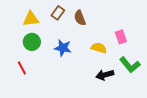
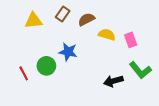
brown semicircle: (80, 18) -> (86, 19), turned 84
green circle: (32, 42) -> (46, 66), moved
yellow semicircle: (99, 48) -> (107, 35), moved

